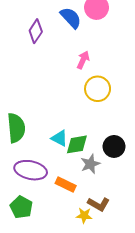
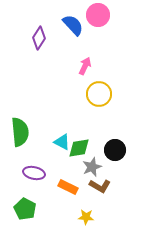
purple ellipse: (31, 170) -> (34, 173), size x0.7
brown L-shape: (99, 204) -> (100, 186), moved

